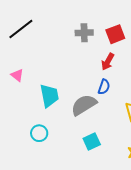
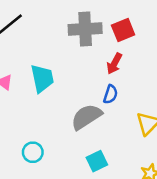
gray cross: (84, 33) -> (85, 29), size x1.5
cyan trapezoid: (49, 96) -> (42, 78), moved

